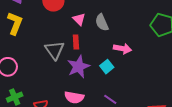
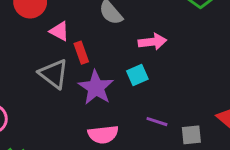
pink triangle: (79, 19) -> (59, 31), moved
cyan square: (107, 67) -> (137, 75), turned 32

